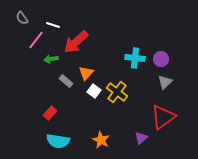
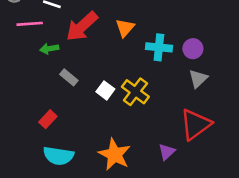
pink line: (36, 40) -> (30, 24), turned 48
orange triangle: (86, 73) -> (125, 28), moved
orange star: (101, 140) -> (115, 154), size x1.4

